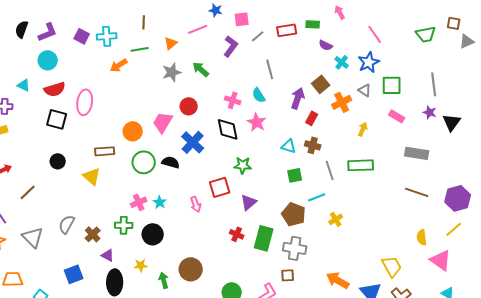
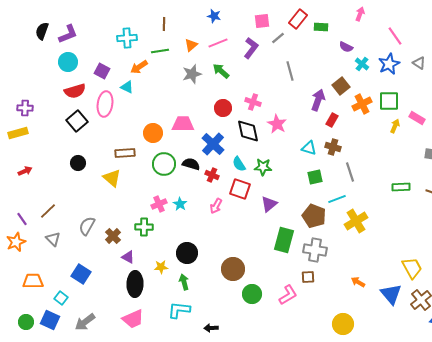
blue star: (216, 10) -> (214, 16), moved
pink arrow: (340, 12) -> (360, 14), turned 48
green rectangle: (313, 24) -> (321, 27), moved
pink line: (198, 29) -> (218, 43), moved
red rectangle: (287, 30) -> (298, 19), moved, turned -42
purple square: (82, 36) -> (102, 71), moved
cyan triangle: (24, 85) -> (127, 87), moved
green square: (392, 85) -> (389, 101), moved
gray triangle: (365, 90) -> (419, 63), moved
cyan semicircle: (259, 95) -> (239, 164), moved
red circle: (189, 106) -> (223, 108), moved
black square: (57, 119) -> (77, 121), turned 35
pink trapezoid: (163, 122) -> (183, 124), turned 60
yellow arrow: (363, 129) -> (395, 126), moved
green rectangle: (361, 165) -> (401, 187), moved, size x0.7
red square: (220, 187) -> (240, 189), turned 35
brown line: (28, 192) -> (48, 211), moved
pink arrow: (196, 204) -> (216, 206), turned 49
yellow cross: (336, 219) -> (356, 221), size x1.6
black circle: (153, 234) -> (187, 253), moved
red cross: (237, 234) -> (212, 175), moved
gray triangle: (33, 237) -> (53, 239), size x0.7
brown circle: (191, 269) -> (233, 269), moved
blue square: (74, 274) -> (81, 274), moved, turned -36
orange arrow: (338, 280) -> (358, 282), size x0.6

